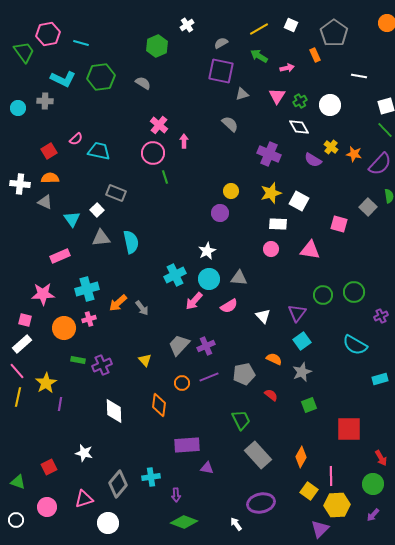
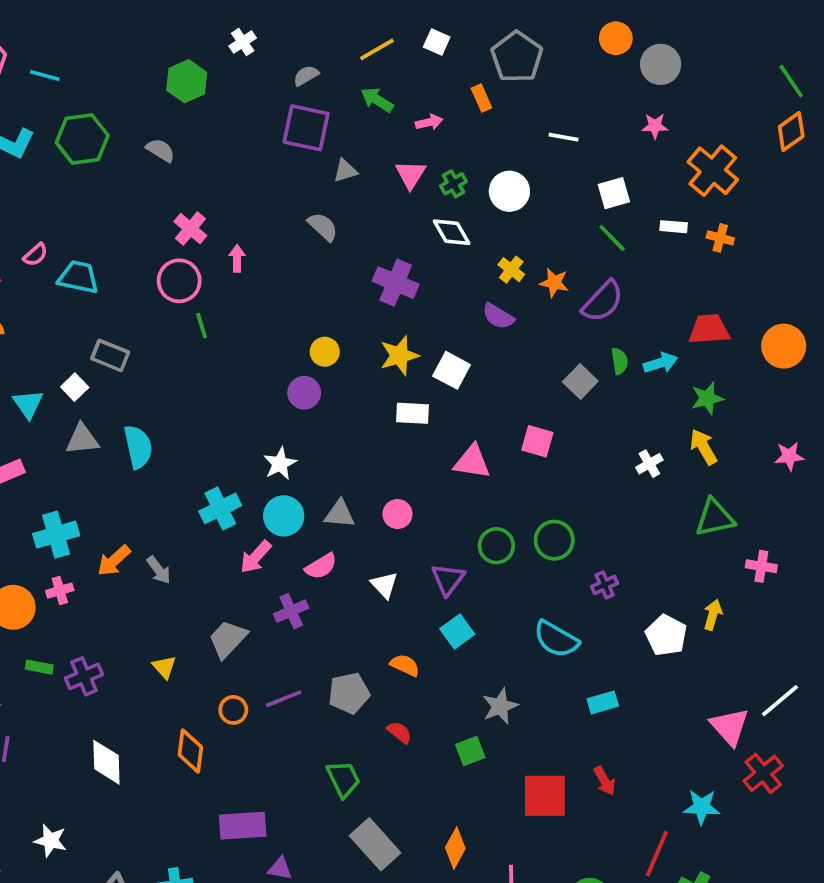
purple semicircle: (313, 160) -> (498, 316), moved
pink square: (339, 224) -> (537, 441), moved
pink circle: (271, 249) -> (397, 514), moved
purple cross: (206, 346) -> (291, 611), moved
gray star: (302, 372) -> (500, 706), moved
red arrow: (381, 458) -> (605, 781), moved

